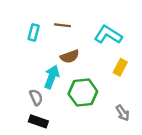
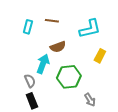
cyan L-shape: (108, 35) -> (90, 29), turned 135
gray arrow: (123, 113) -> (90, 100), moved
black rectangle: (38, 121) -> (32, 101), turned 49

